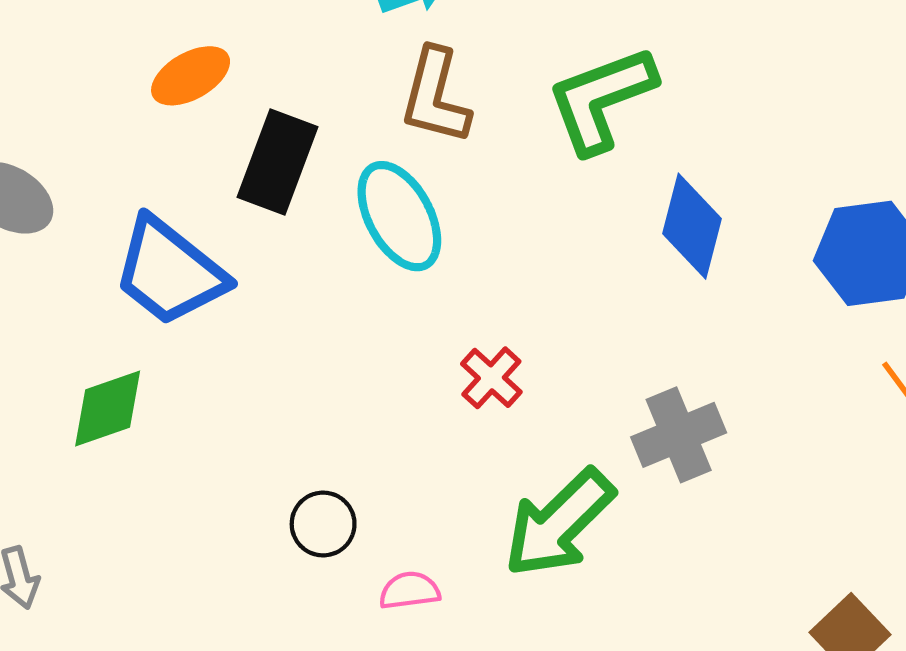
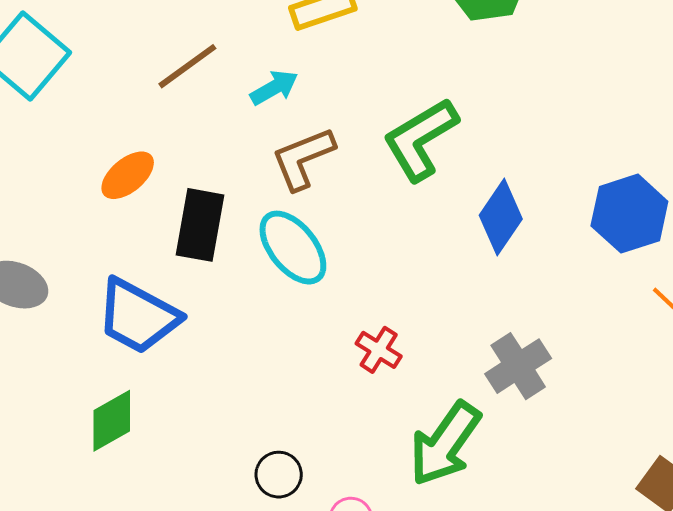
brown L-shape: (435, 96) -> (303, 158), turned 64
blue diamond: (692, 226) -> (501, 217), turned 30

